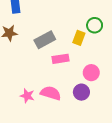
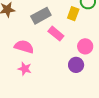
pink rectangle: (60, 59) -> (56, 34), turned 49
pink semicircle: (51, 93) -> (24, 47), moved

